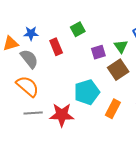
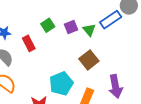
green triangle: (121, 46) -> (89, 30), moved
purple square: (98, 52) -> (71, 27), moved

